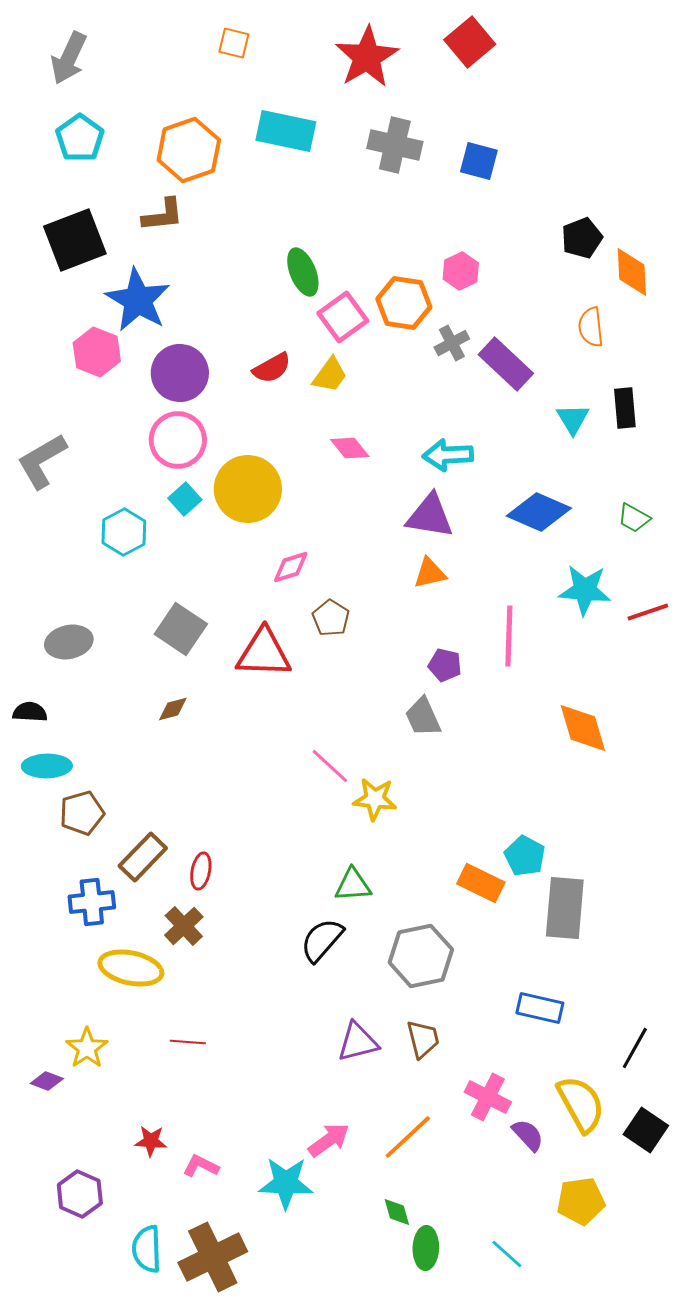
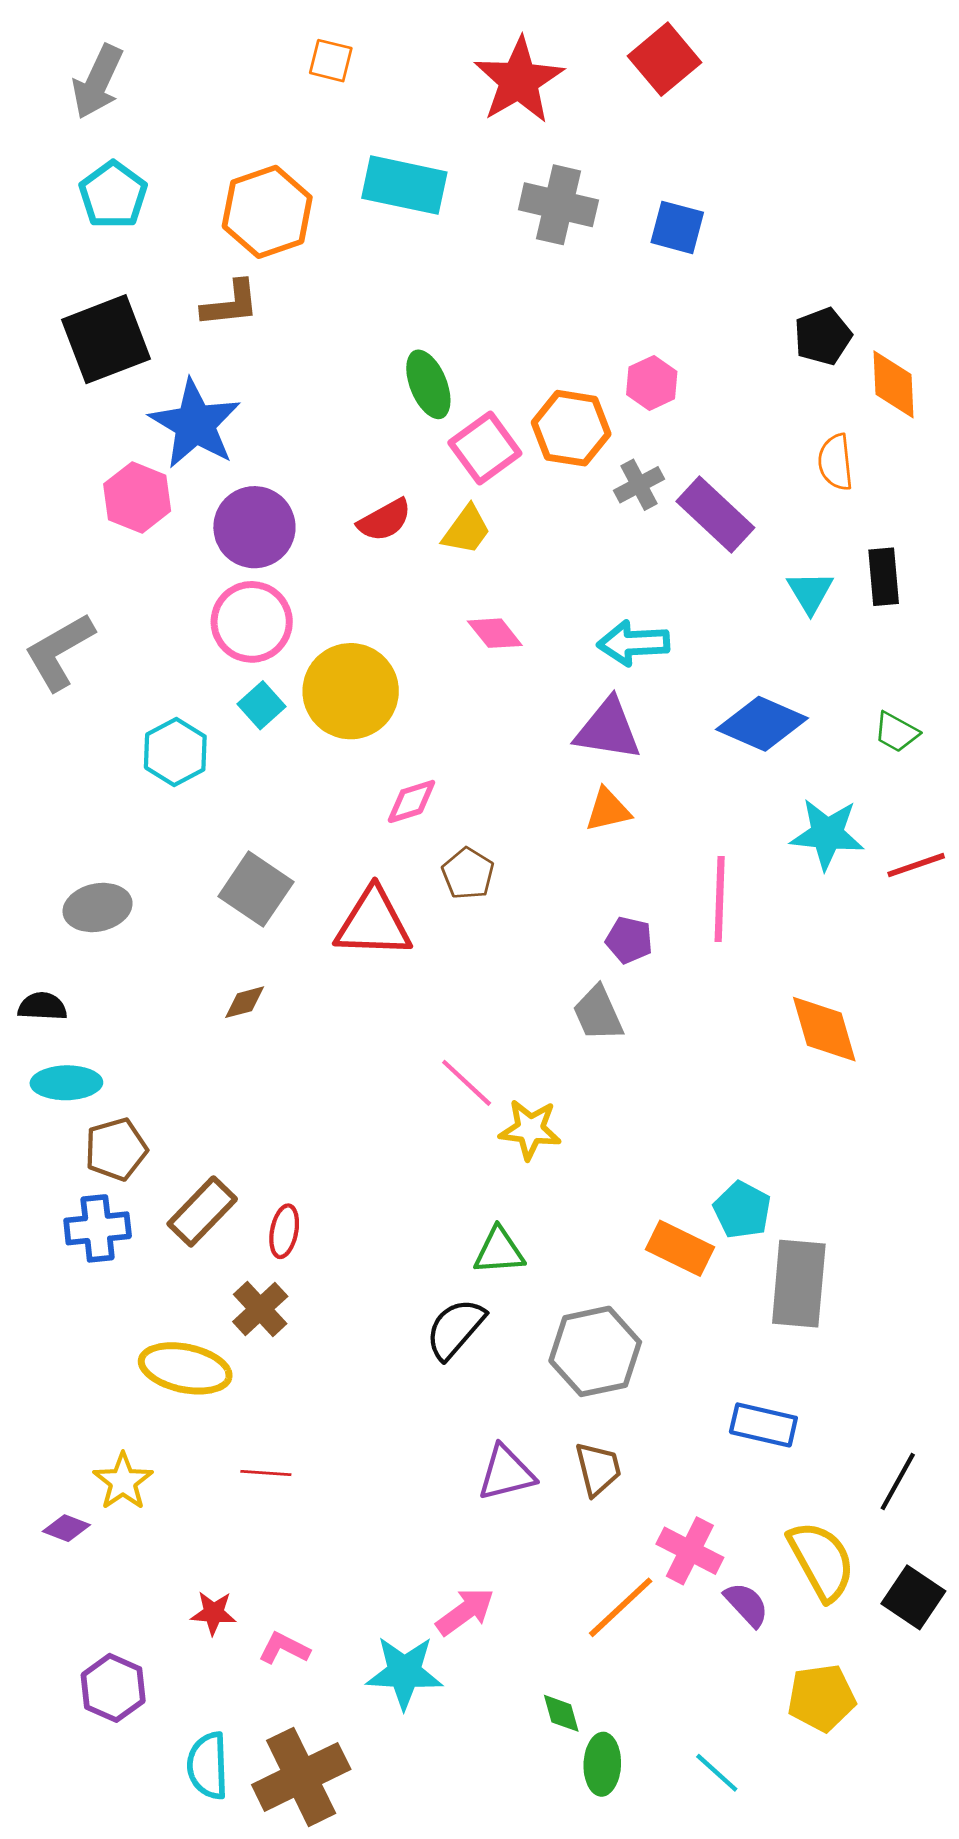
blue cross: (92, 902) -> (98, 1228), moved
orange line: (408, 1137) -> (621, 1607), moved

